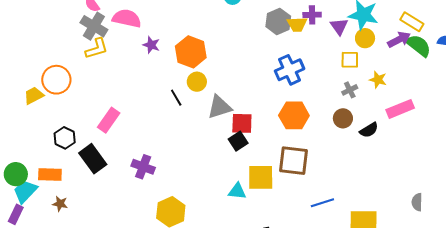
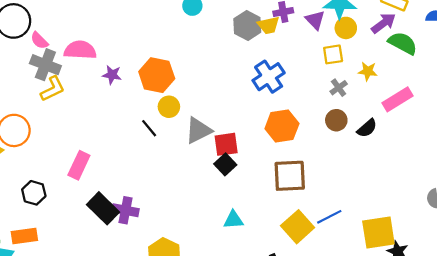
green semicircle: (419, 46) -> (403, 43), moved
black rectangle: (93, 159) -> (103, 208), moved
yellow square: (261, 177) -> (298, 227), moved, turned -32

